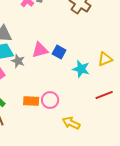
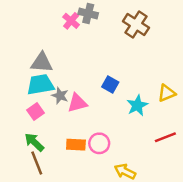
pink triangle: (40, 50) -> (77, 103), moved
cyan star: (81, 69) -> (137, 105), turned 30

